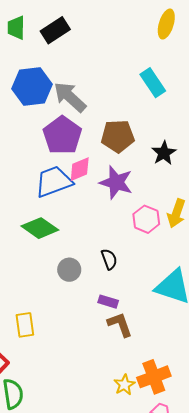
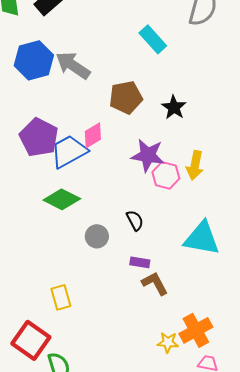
purple pentagon: (62, 135) -> (39, 137), moved
purple star: (116, 182) -> (148, 155), moved
yellow star: (124, 385) -> (168, 342), turned -30

